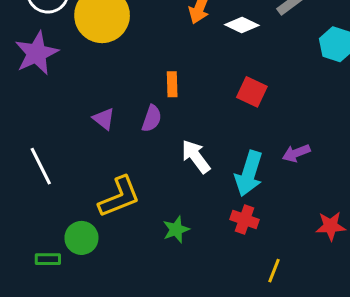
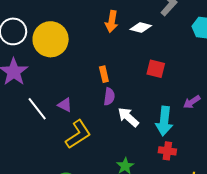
purple semicircle: (152, 119) -> (109, 97), moved
white line: (41, 166) -> (37, 109), moved
yellow L-shape: (119, 197) -> (78, 134), moved

